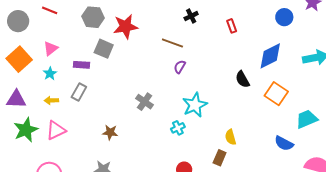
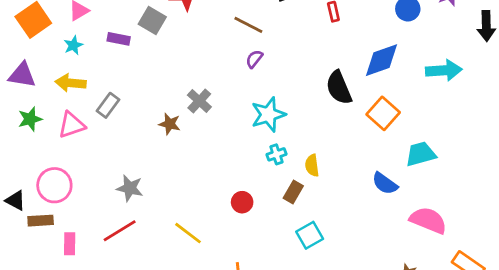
black semicircle: (242, 79) -> (339, 88), size x1.4
gray rectangle: (79, 92) -> (108, 105), moved
yellow arrow: (51, 100) -> (71, 83), size x1.5
cyan cross: (178, 128) -> (276, 154), moved
green star: (26, 130) -> (30, 119), size x0.7
brown star: (110, 132) -> (170, 124), moved

